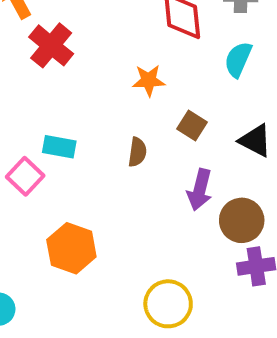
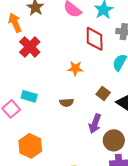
brown square: (192, 126) -> (103, 93), moved
brown semicircle: (137, 152) -> (67, 103), turned 72

